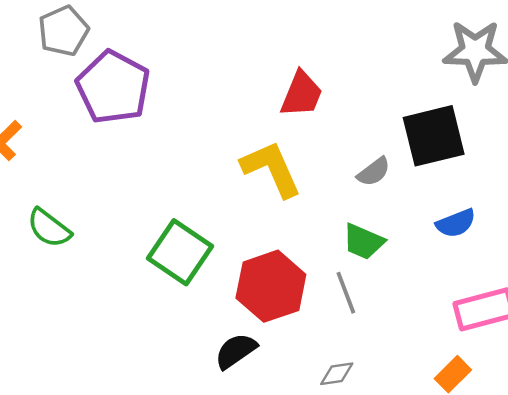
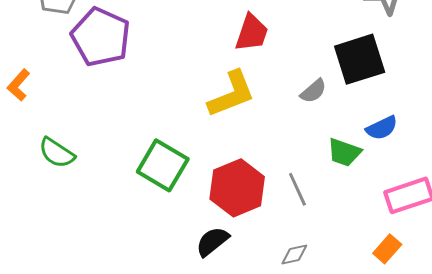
yellow L-shape: (271, 169) -> (231, 94), turned 96
green trapezoid: (363, 242) -> (344, 152), moved

